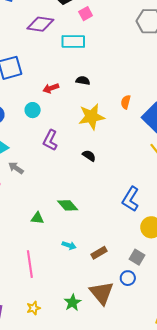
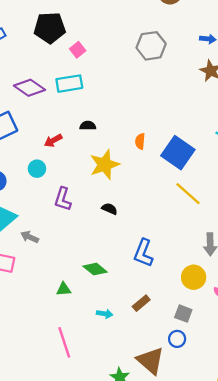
purple diamond: (40, 24) -> (29, 88), moved, turned 36
blue L-shape: (131, 199) -> (143, 253), moved
brown rectangle: (99, 253) -> (141, 303), moved

